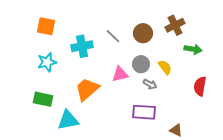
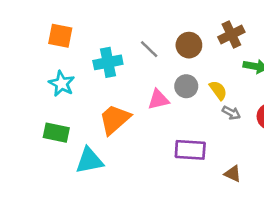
cyan star: (47, 62) -> (62, 84), turned -30
gray arrow: (150, 84) -> (231, 113), moved

